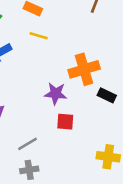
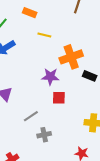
yellow line: (39, 36) -> (44, 35), moved
gray cross: (29, 170) -> (44, 135), moved

